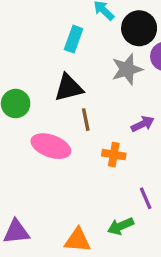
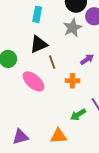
pink ellipse: (51, 146) -> (33, 81), turned 30
green arrow: (121, 226) -> (78, 115), moved

